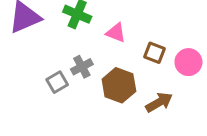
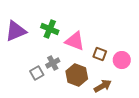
pink triangle: (116, 33) -> (75, 41), size x1.5

